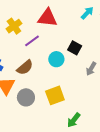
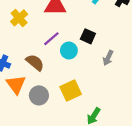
purple line: (32, 41) -> (51, 39), moved
brown semicircle: (25, 67) -> (35, 62), turned -96

